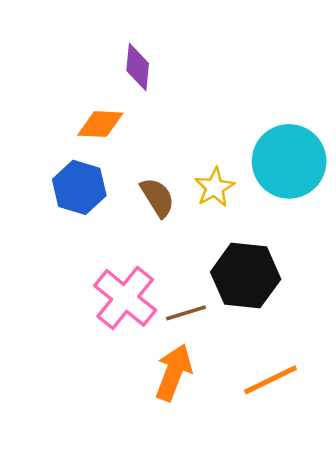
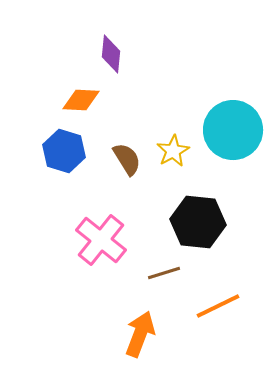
brown line: (186, 313) -> (164, 273), moved
orange arrow: (174, 372) -> (140, 334), moved

